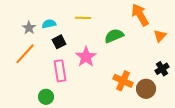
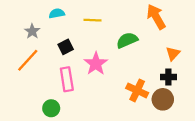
cyan semicircle: (49, 24) -> (57, 13), moved
orange triangle: (160, 36) -> (173, 54), moved
black cross: (162, 69) -> (168, 77), moved, turned 32

